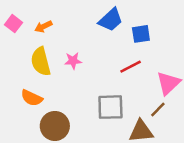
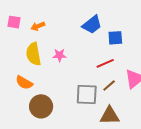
pink square: (13, 24) -> (14, 22), turned -32
brown line: (158, 110) -> (109, 86), moved

